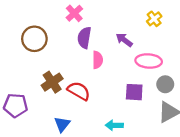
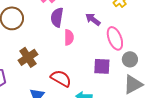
pink ellipse: (149, 61) -> (115, 38), turned 65
red semicircle: (79, 91) -> (61, 78), moved

